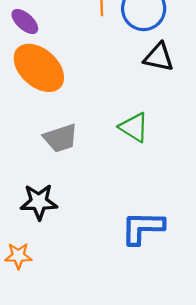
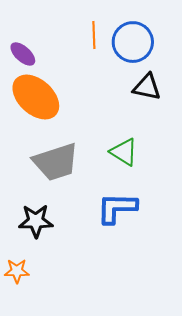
gray trapezoid: (60, 138) -> (56, 162), size x1.4
blue L-shape: (143, 228) -> (117, 208), moved

